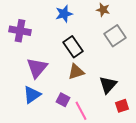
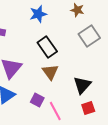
brown triangle: (76, 72) -> (50, 72), turned -48
red square: (122, 106) -> (88, 108), moved

